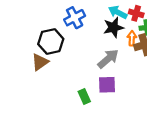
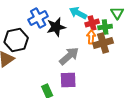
red cross: (136, 13) -> (92, 23), moved, turned -32
black star: (113, 27) -> (56, 27), moved

